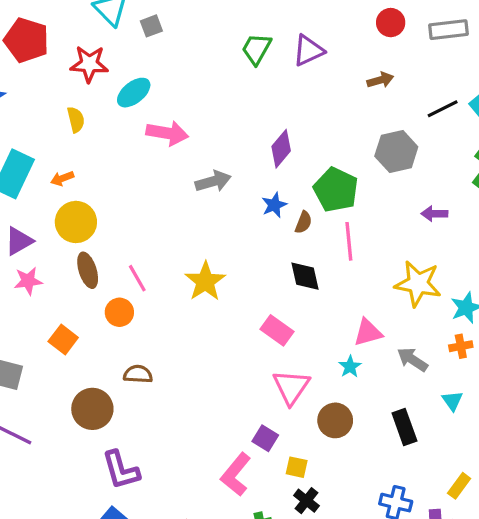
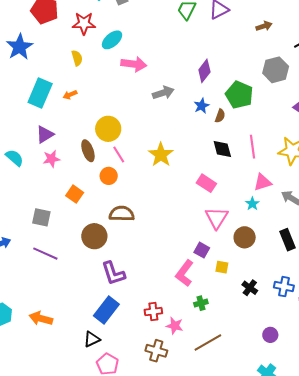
yellow circle: (76, 222) -> (108, 129), moved
pink line: (349, 241) -> (252, 147), moved
brown semicircle: (138, 374) -> (122, 214), size x1.4
black cross: (306, 501) -> (250, 288), moved

